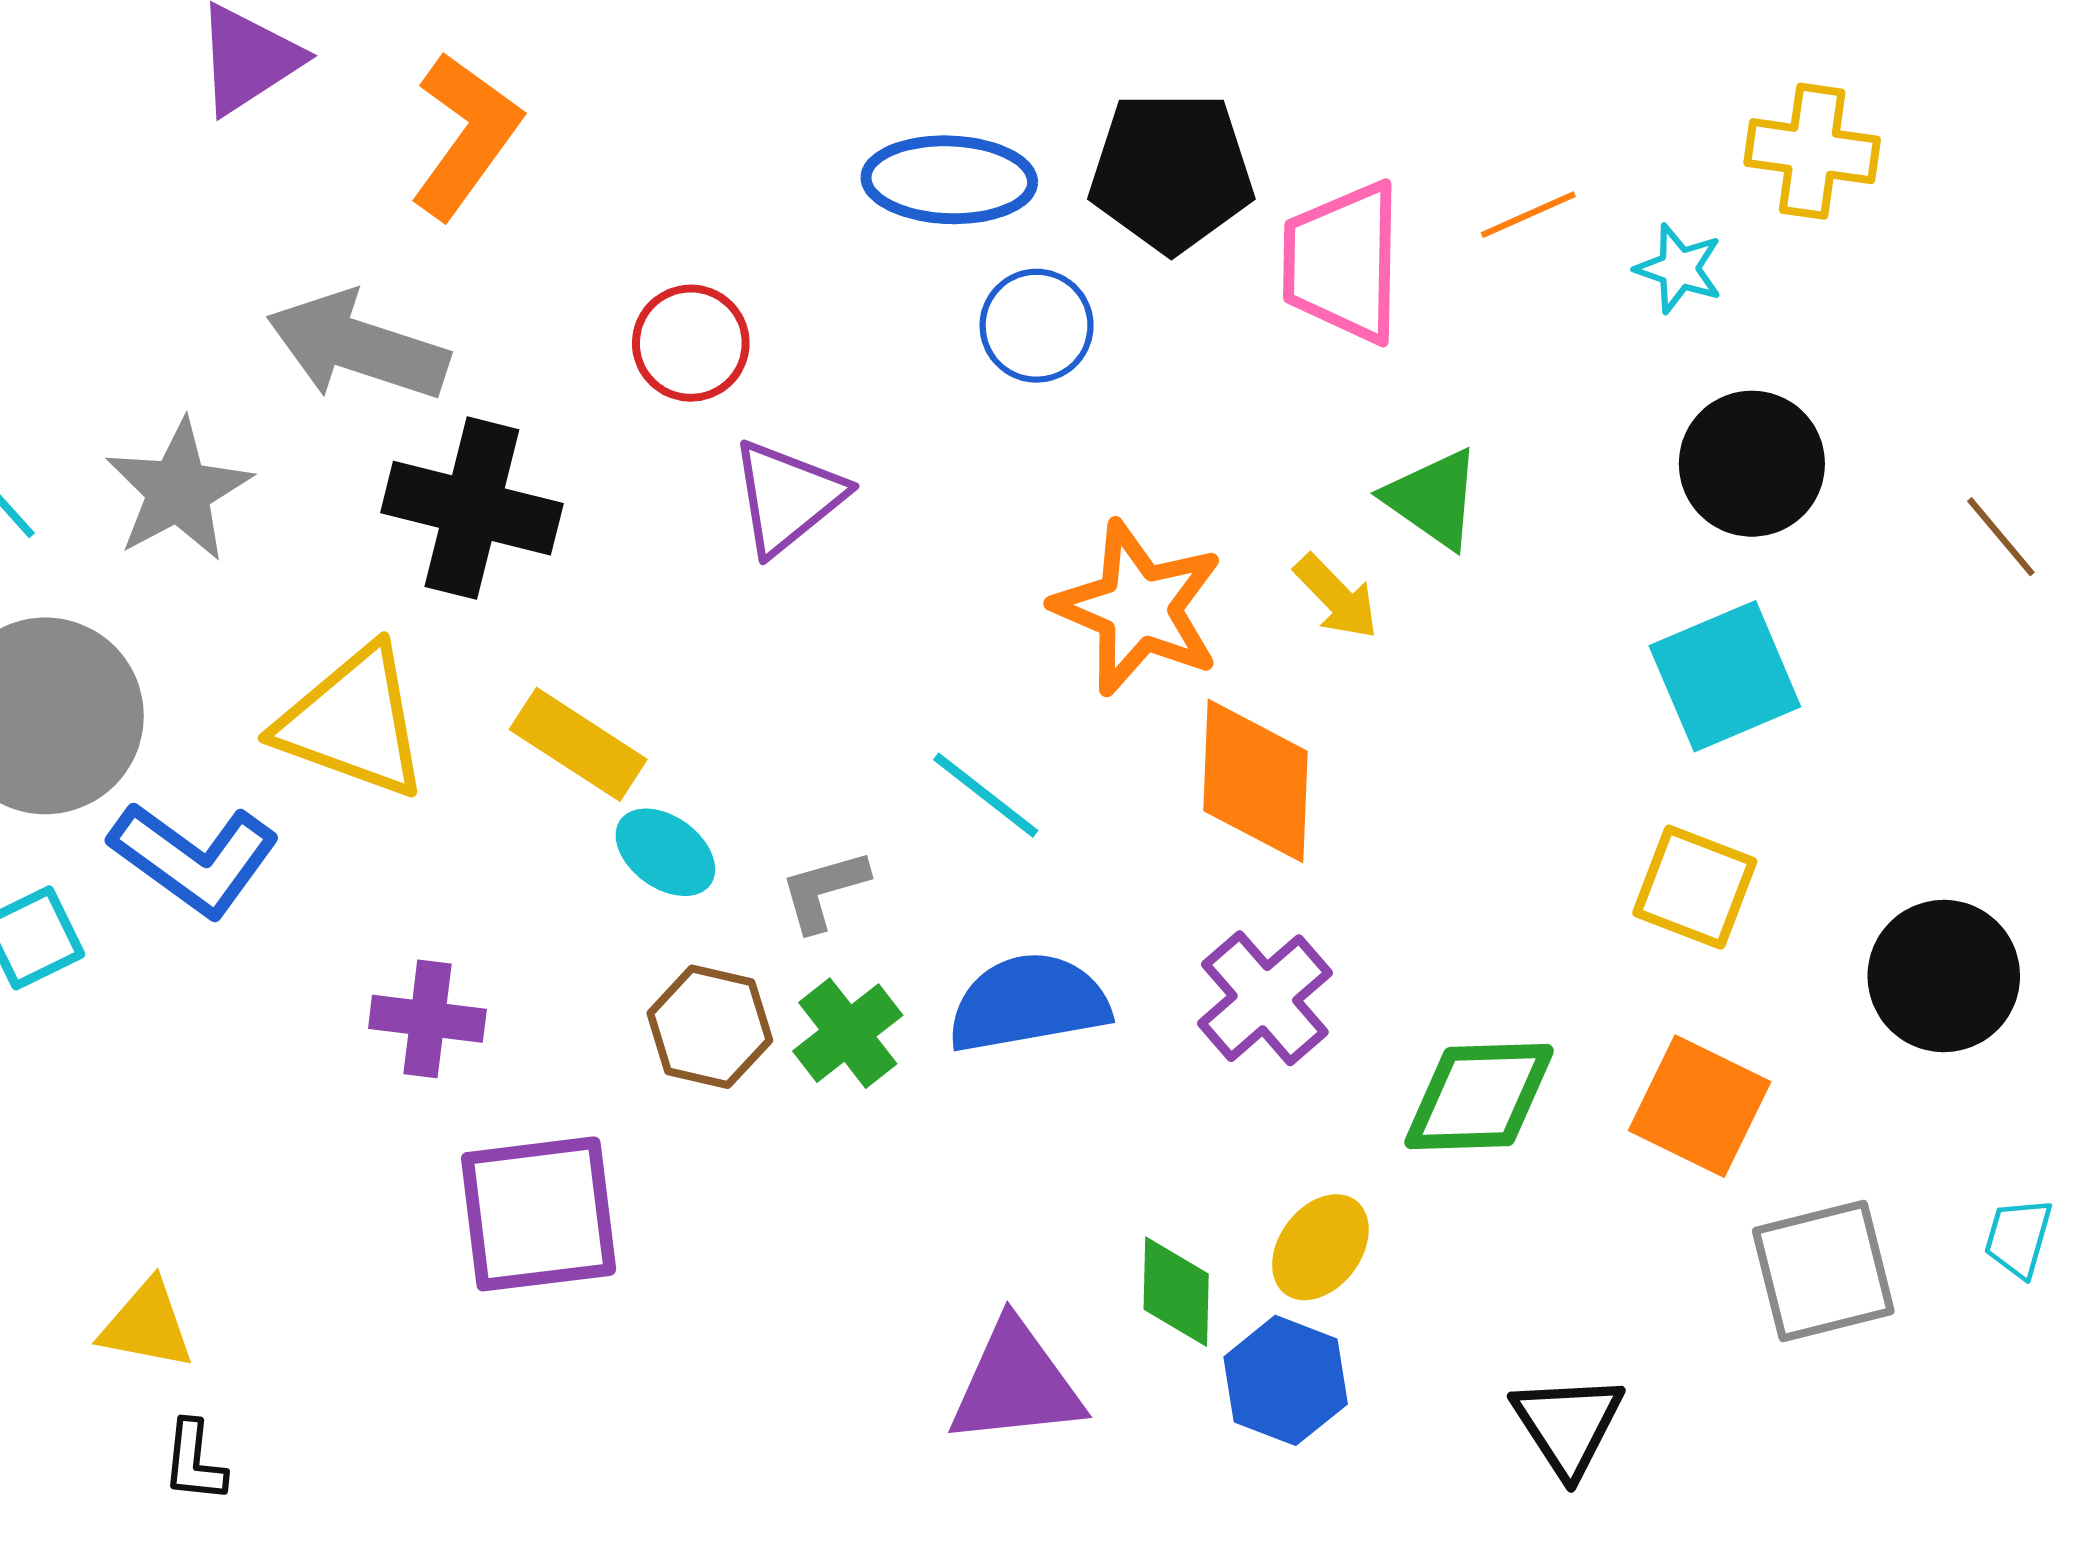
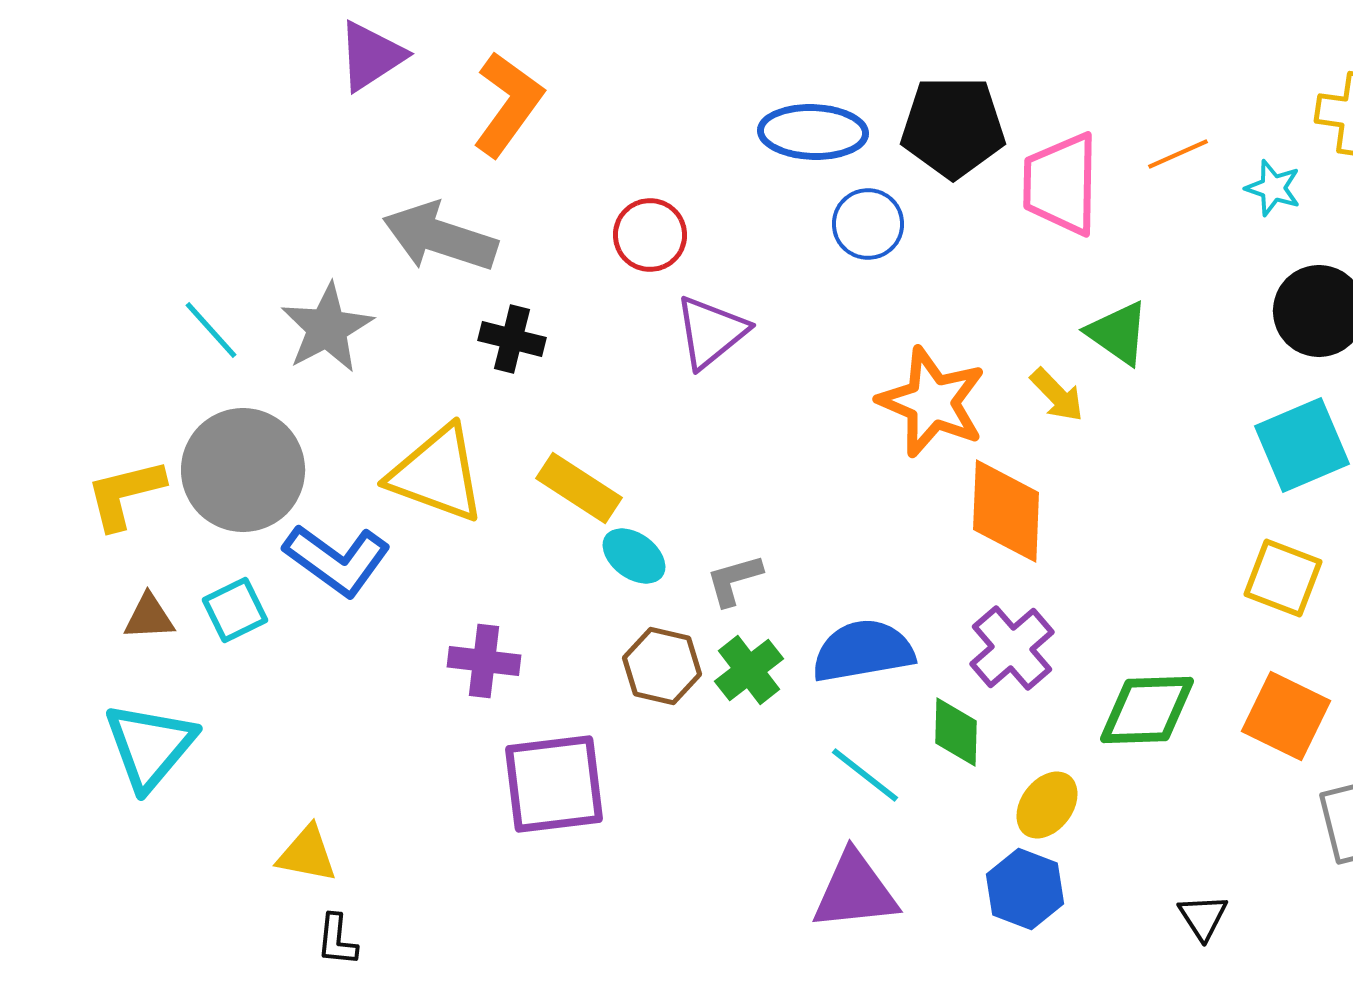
black cross: (472, 508) -> (512, 339), size x0.6
cyan line: (986, 795) -> (865, 775), moved
green diamond: (1176, 1292) -> (956, 732), moved
black triangle: (1568, 1425) -> (1203, 917), size x0.7

